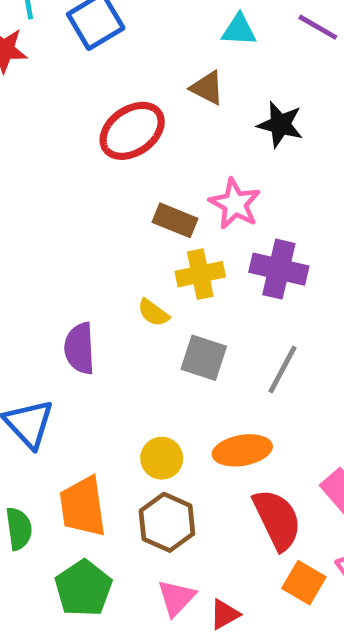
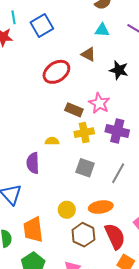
yellow semicircle: (153, 313) -> (52, 141), moved, turned 144
brown hexagon: (167, 522) -> (83, 235), moved

